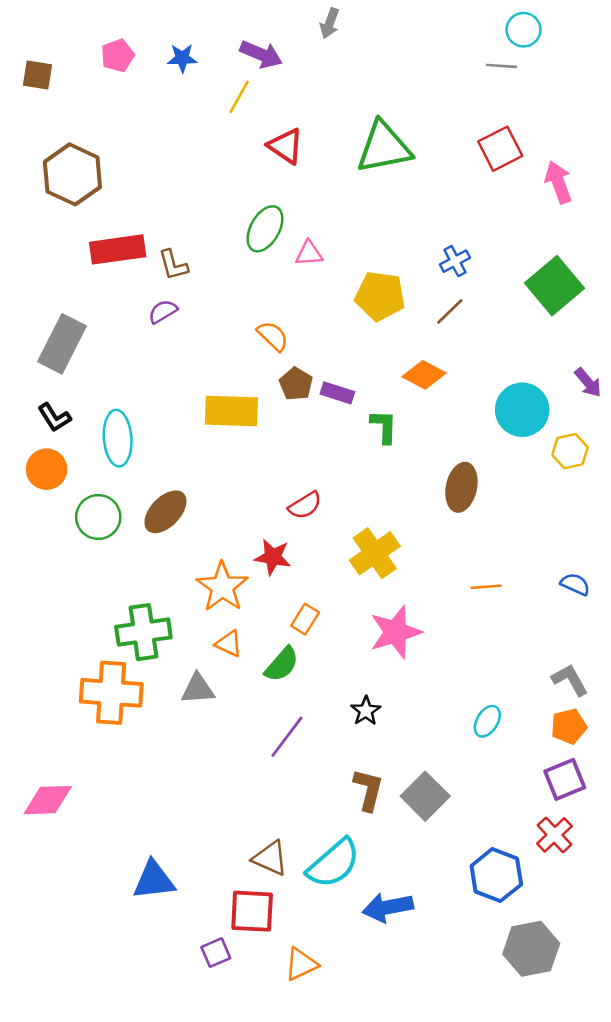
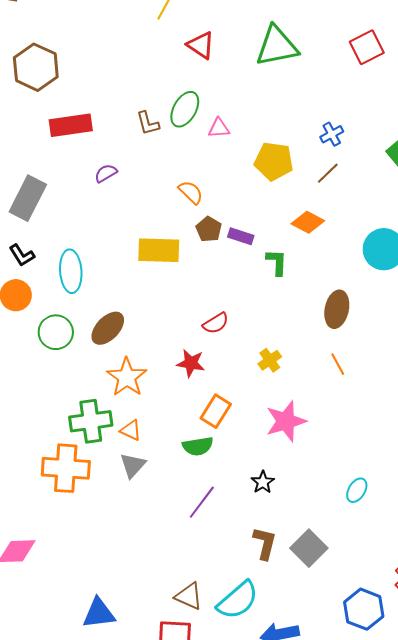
brown L-shape: (173, 265) -> (148, 123), moved
yellow cross: (375, 553) -> (270, 360), size x0.6
orange star: (222, 587) -> (127, 377), moved
orange line: (486, 587) -> (338, 364), moved, turned 65
orange rectangle: (305, 619) -> (216, 411), size x1.4
orange triangle: (229, 644) -> (131, 430), moved
green semicircle: (282, 664) -> (198, 446), turned 40
gray triangle: (198, 689) -> (133, 465), turned -44

